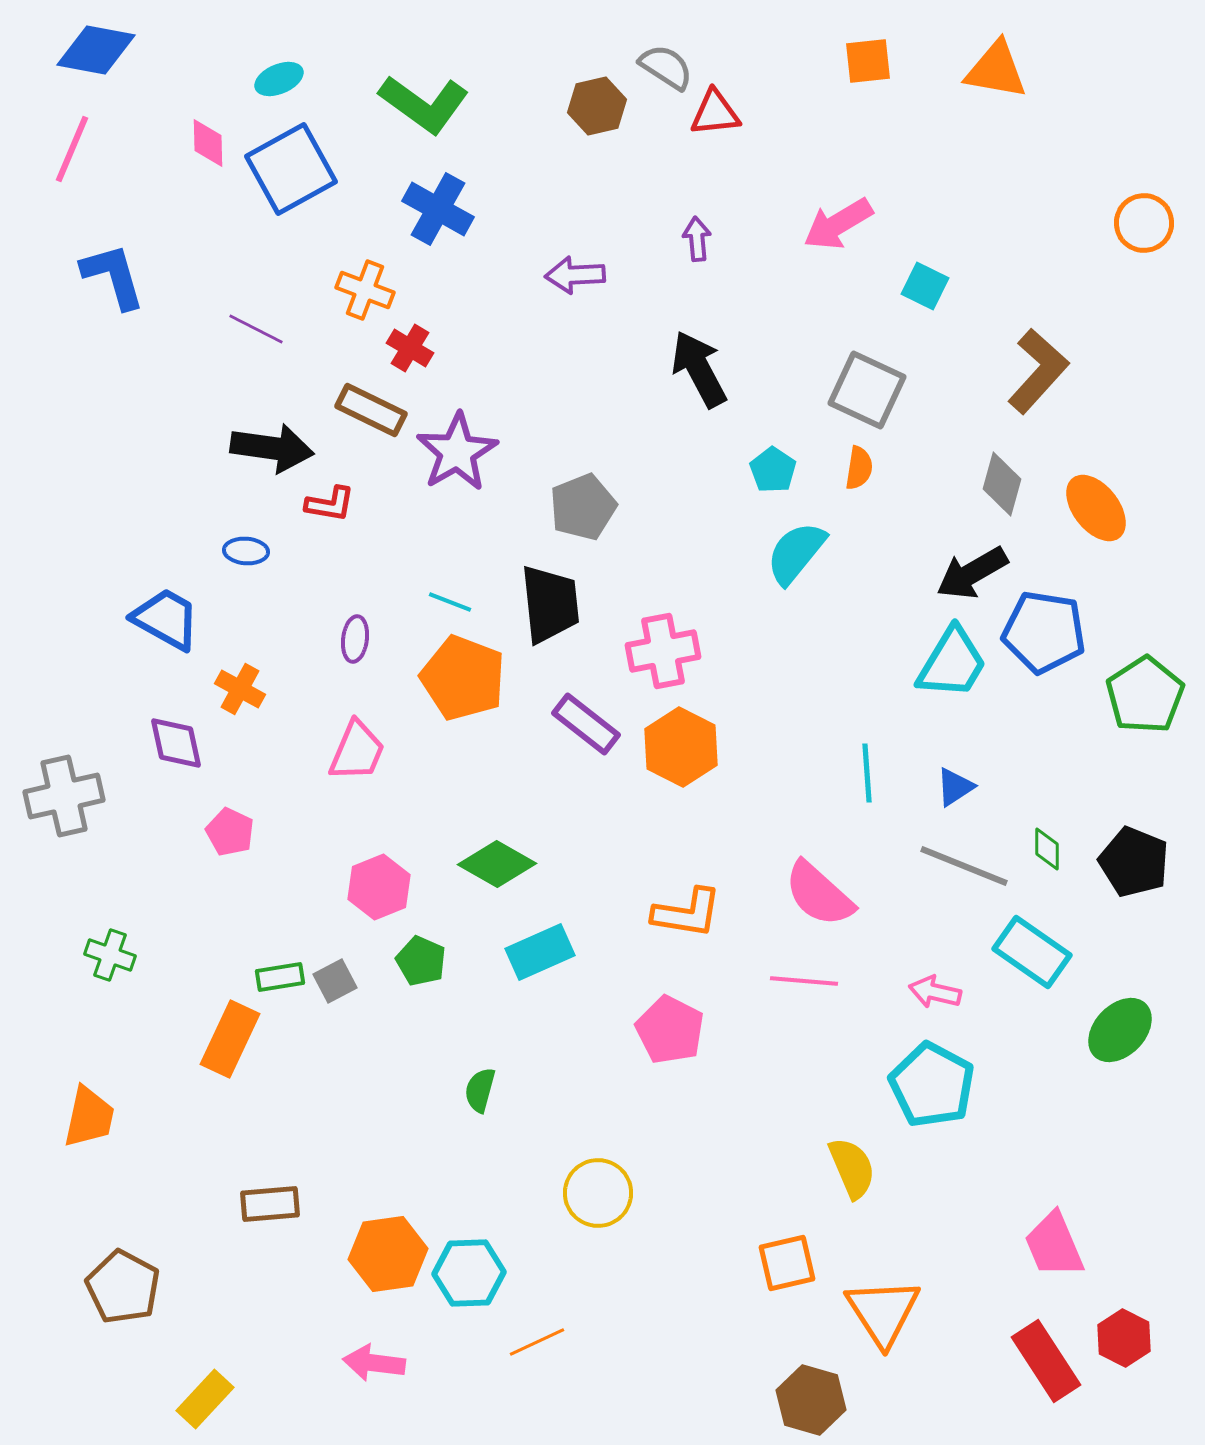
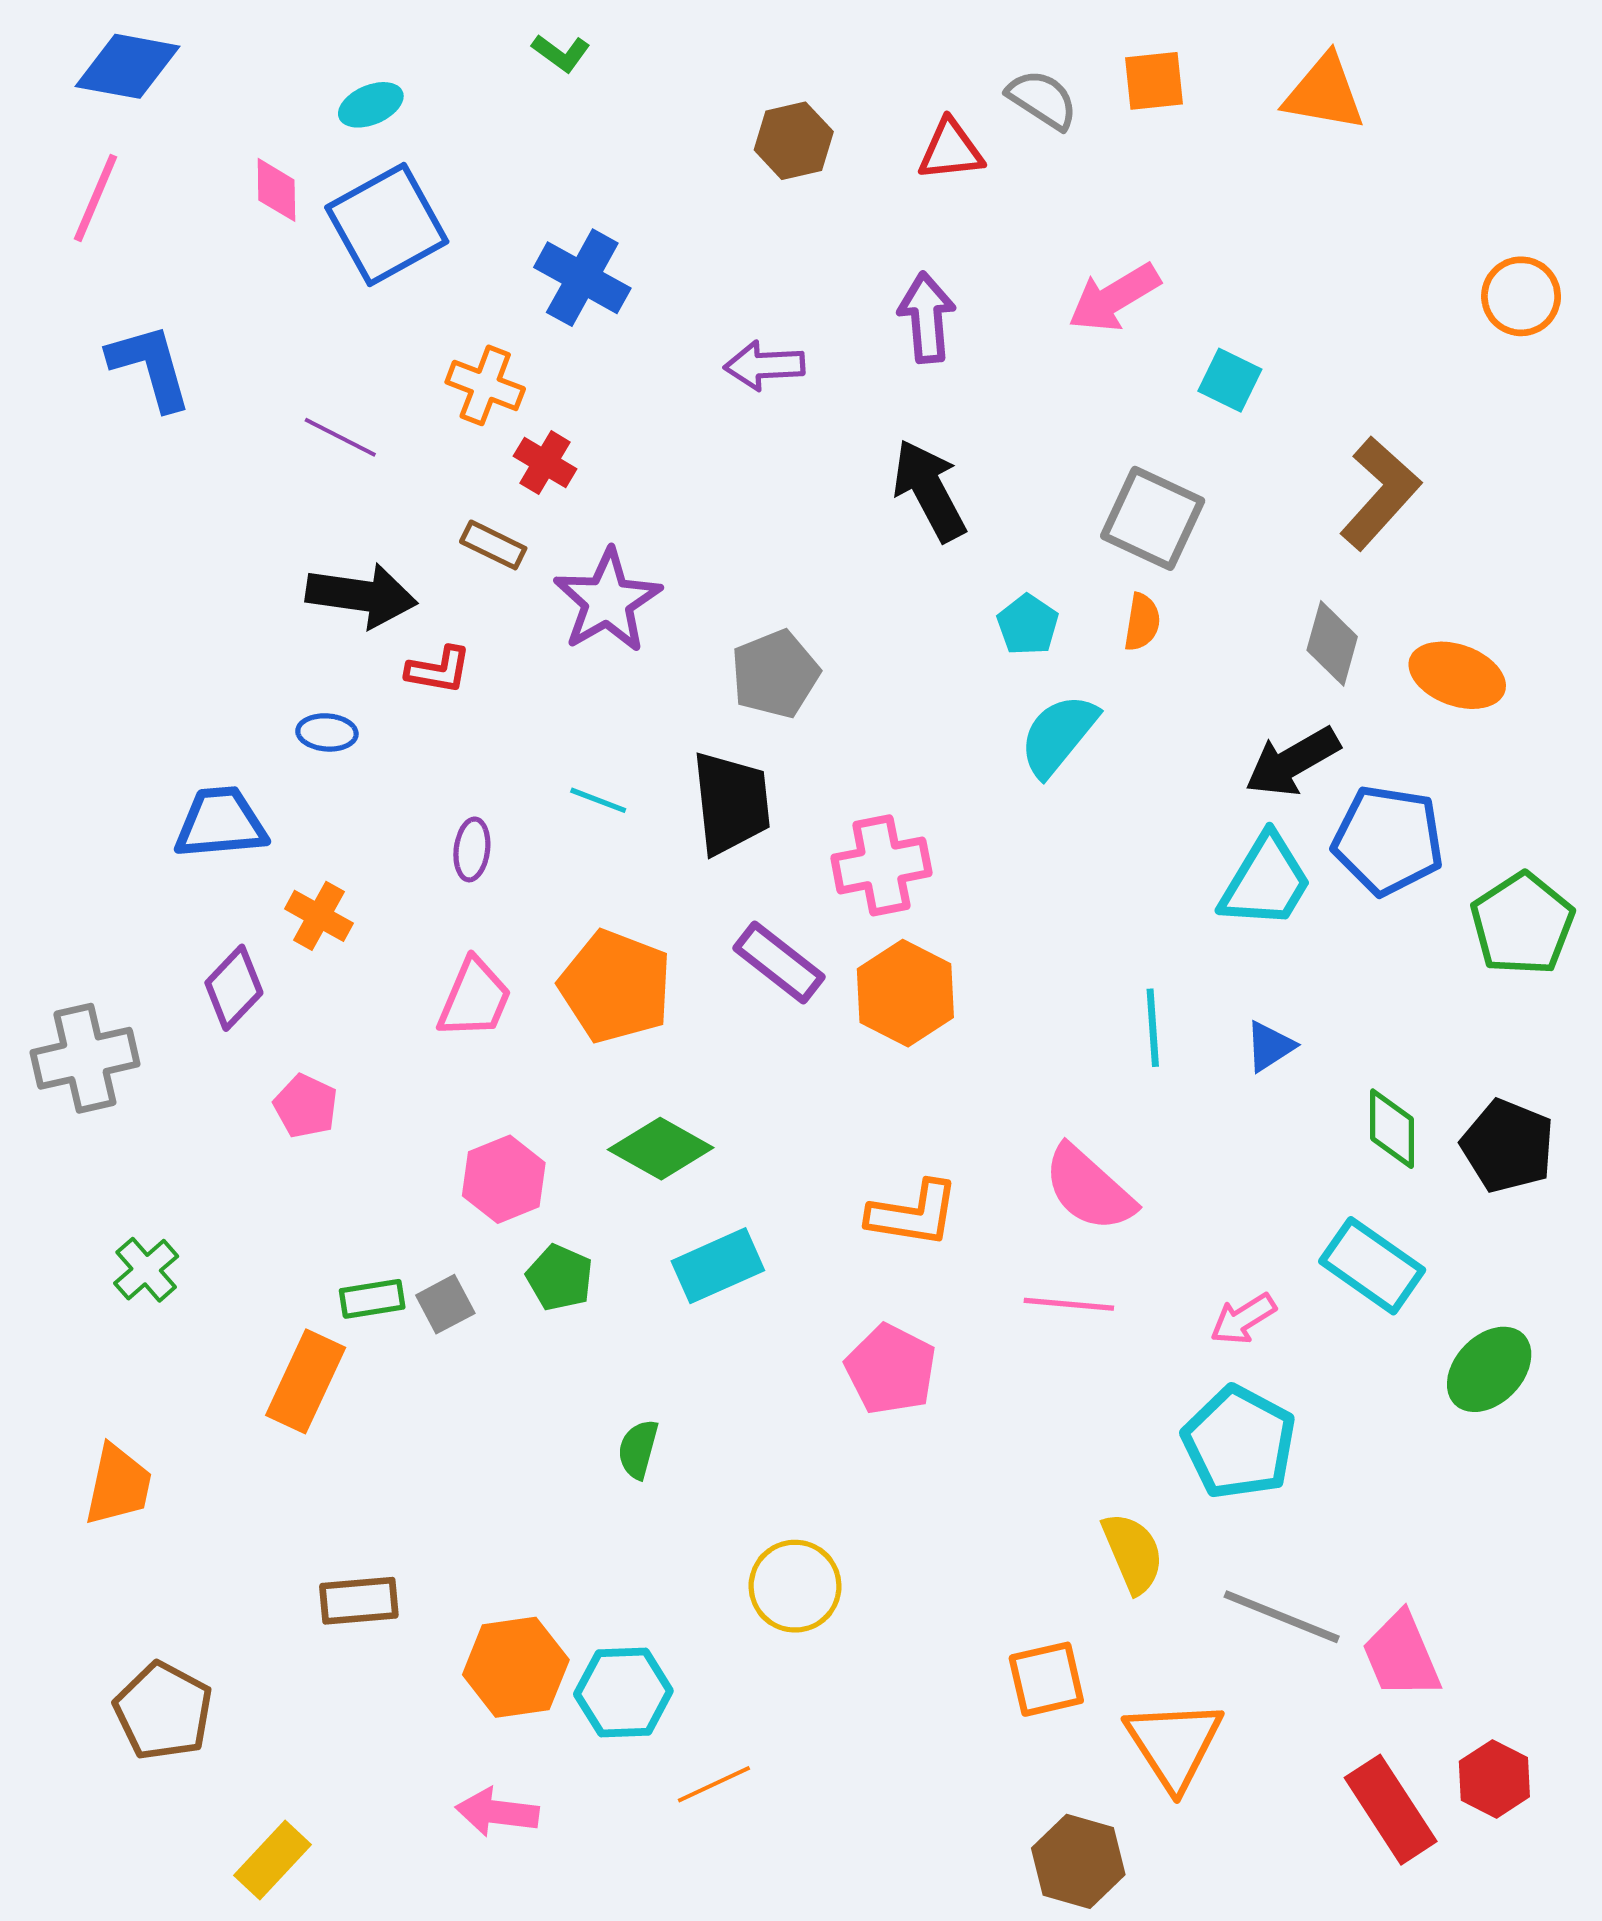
gray semicircle: (666, 67) -> (1042, 100), moved
green L-shape: (424, 104) -> (561, 53), moved, size x0.5
purple arrow: (697, 239) -> (927, 318), size x1.5
brown rectangle: (371, 410) -> (493, 545), size x0.7
orange ellipse: (1096, 508) -> (1457, 675), turned -32
blue trapezoid: (166, 619) -> (221, 823), turned -34
orange pentagon: (463, 678) -> (616, 986), moved
purple diamond: (176, 743) -> (234, 988), turned 56
green diamond: (1047, 849) -> (1392, 1129), size x1.4
gray line: (964, 866) -> (1282, 1617), moved
green cross: (110, 955) -> (146, 1270), turned 30
pink arrow: (935, 992) -> (1243, 1319), turned -45

